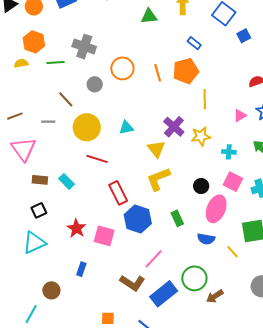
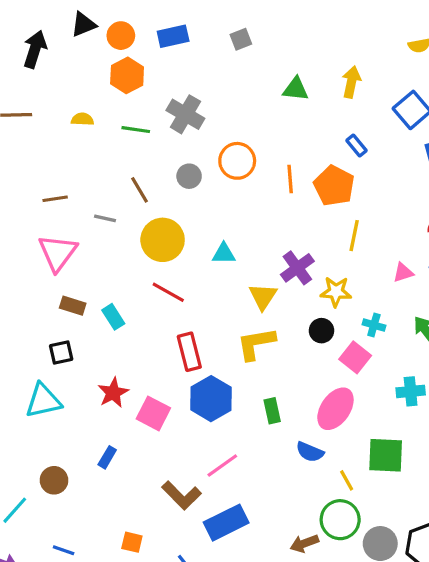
orange hexagon: (34, 42) -> (127, 75), moved
orange pentagon: (186, 71) -> (334, 186), turned 30
pink square: (233, 182) -> (355, 357), moved
black circle: (201, 186) -> (322, 331), moved
green circle: (194, 278) -> (340, 520), moved

